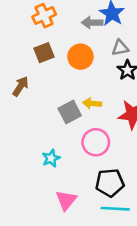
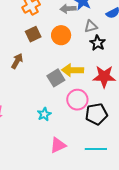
yellow arrow: (92, 103) -> (73, 70), size x1.5
black pentagon: (110, 183) -> (96, 114), moved
pink triangle: (66, 200) -> (58, 145), turned 30

